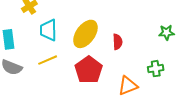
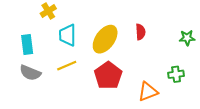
red semicircle: (118, 42) -> (140, 32), moved

